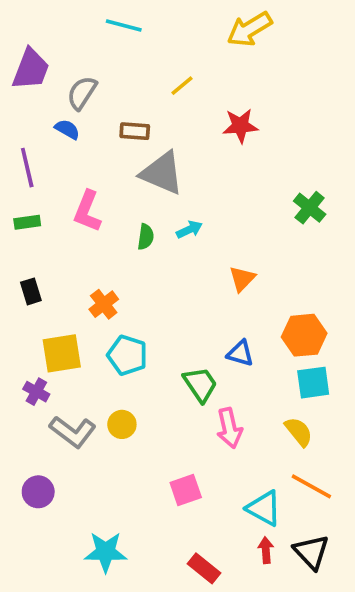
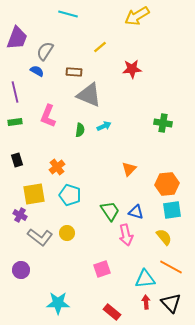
green cross: (310, 208) -> (163, 123), moved, turned -30
orange triangle: (242, 279) -> (129, 169), moved
blue triangle: (240, 353) -> (136, 212), moved
cyan triangle: (264, 508) -> (145, 279), turned -35

